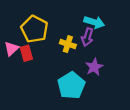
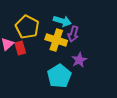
cyan arrow: (94, 22) -> (62, 21), moved
yellow cross: (68, 44) -> (56, 40), size x1.5

